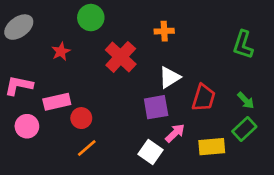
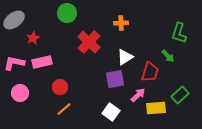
red star: (61, 51) -> (33, 38), moved
green arrow: (246, 100) -> (168, 56), moved
pink rectangle: (57, 102) -> (42, 62), moved
pink arrow: (175, 133) -> (138, 95), moved

